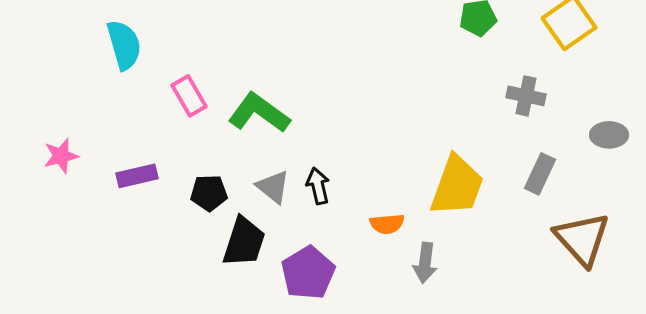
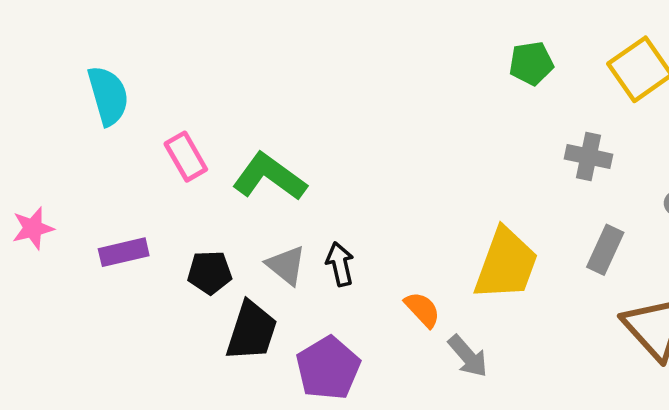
orange semicircle: (387, 224) -> (422, 310), turned -128
gray arrow: (425, 263) -> (468, 356), turned -48

